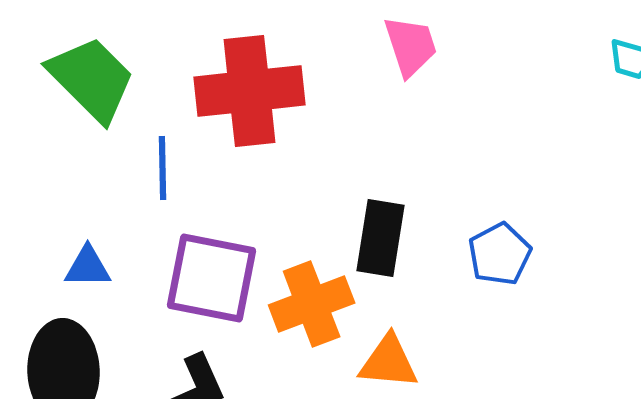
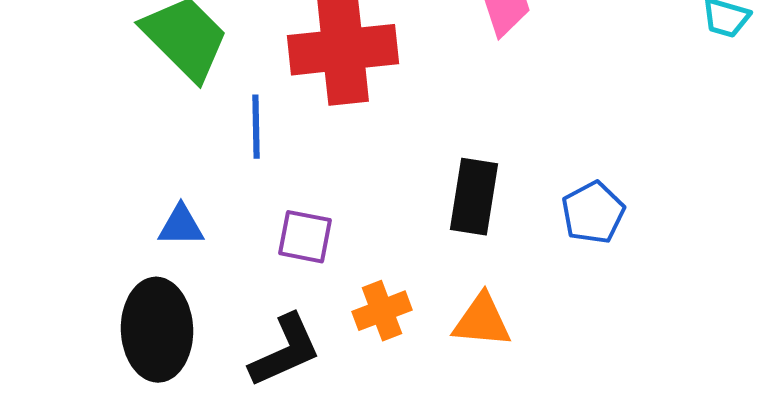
purple square: (212, 278) -> (305, 237), size x0.6
orange cross: (312, 304) -> (382, 311), moved, size x0.7

